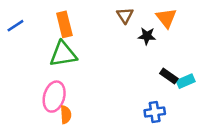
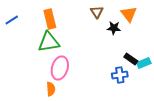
pink ellipse: (54, 97) -> (60, 68), moved
blue cross: (155, 112) -> (120, 75), moved

